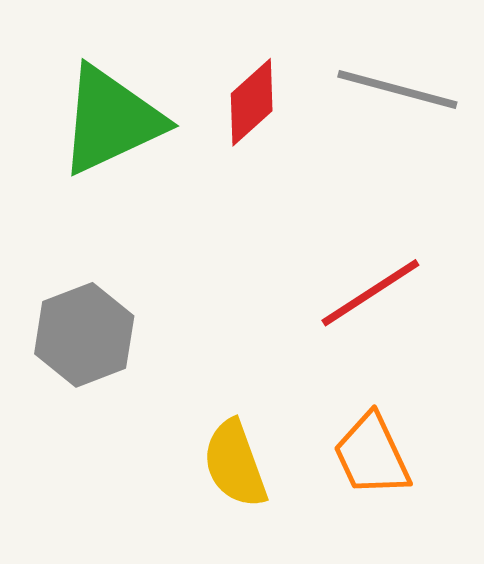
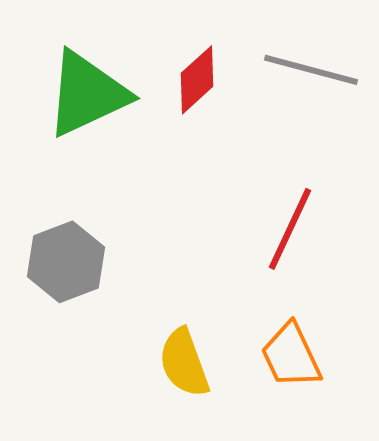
red line: (370, 293) -> (290, 229), turned -32

